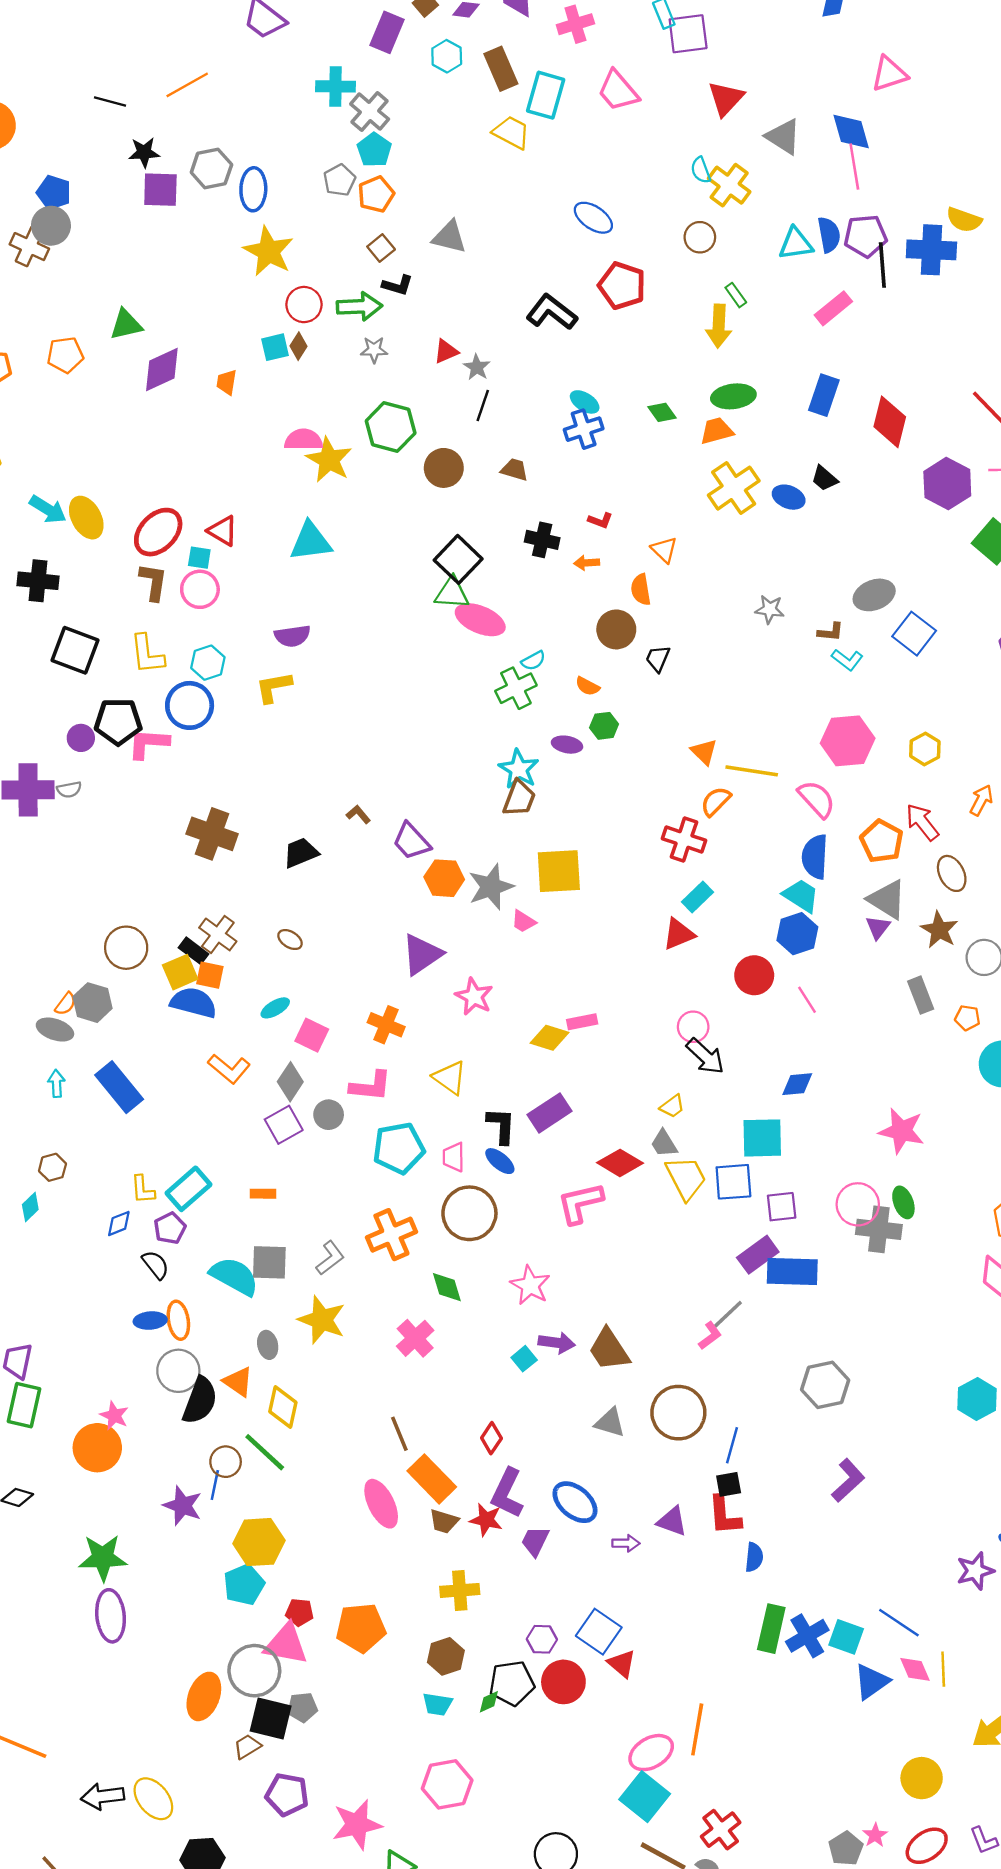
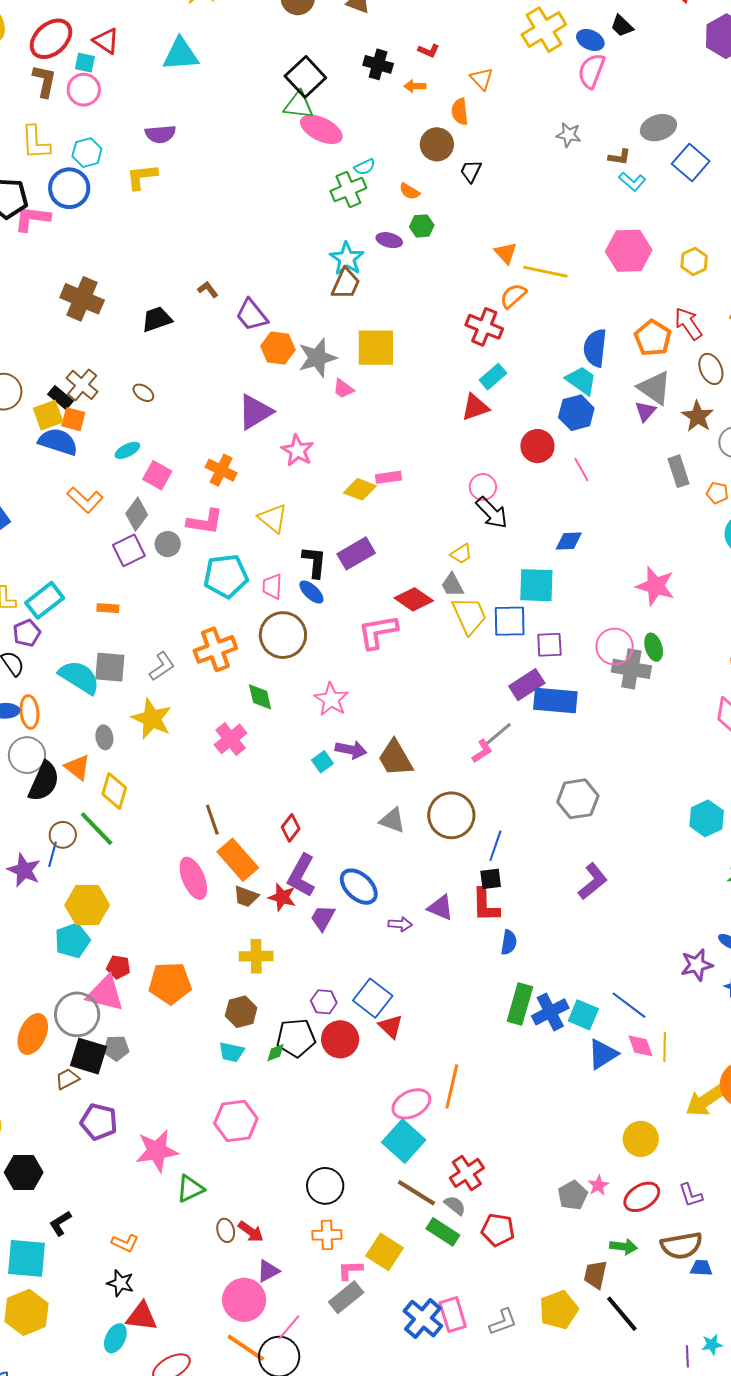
pink semicircle: (817, 799) -> (591, 71), moved, turned -120

